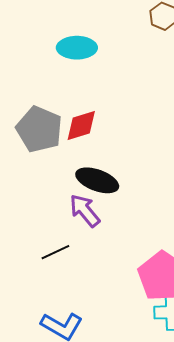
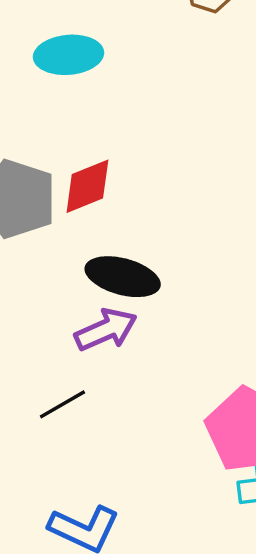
purple arrow: (85, 211) -> (106, 330), turned 111

